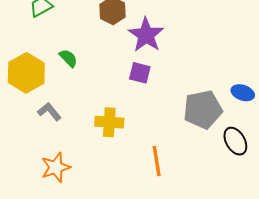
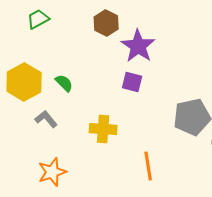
green semicircle: (68, 58) -> (64, 83), moved

